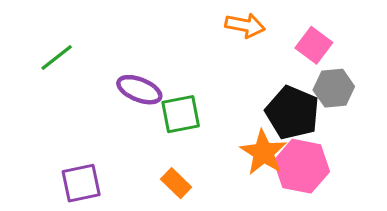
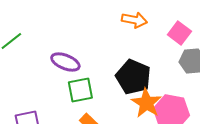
black pentagon: (292, 113) -> (133, 77), moved
green square: (181, 114) -> (80, 90), moved

